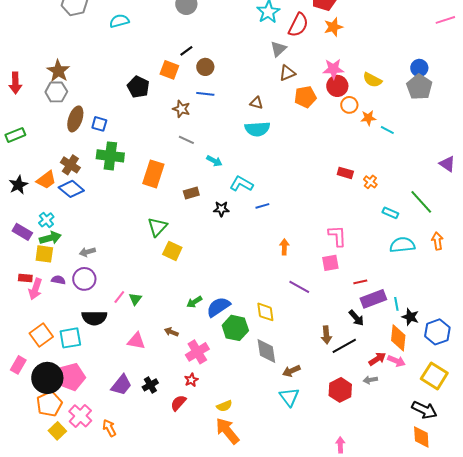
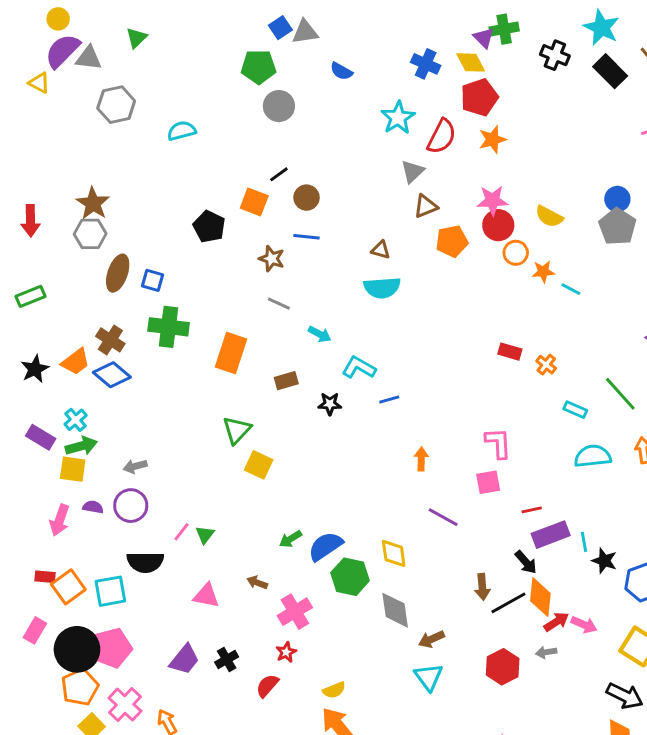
red rectangle: (25, 278) -> (45, 577), moved
orange diamond: (398, 338) -> (540, 597), moved

